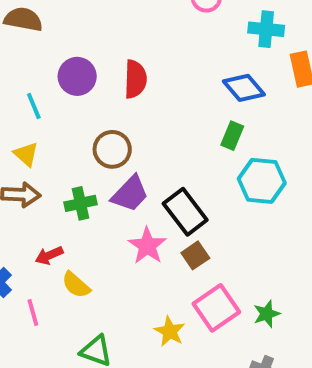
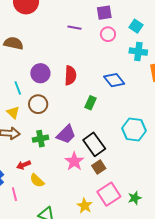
blue diamond: (244, 88) -> (114, 80), moved
green rectangle: (232, 136) -> (91, 103), moved
brown circle: (112, 149) -> (38, 104), moved

